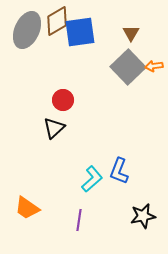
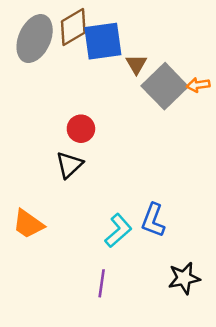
brown triangle: (131, 33) -> (136, 64), moved
orange trapezoid: (27, 208) -> (28, 224), moved

